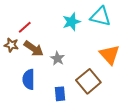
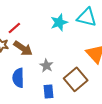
gray star: (57, 58) -> (46, 66), moved

